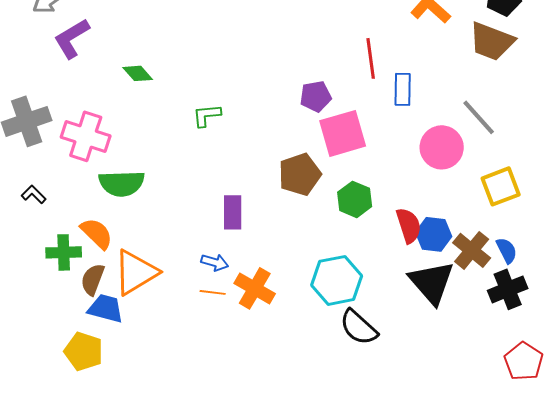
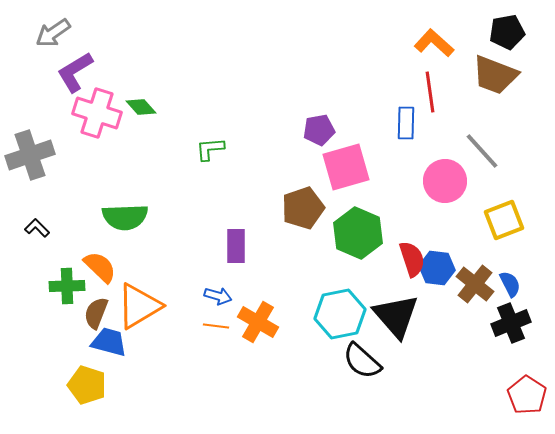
red line: (371, 58) -> (430, 92), moved
pink cross: (86, 136) -> (97, 113), moved
green hexagon: (355, 199) -> (358, 233), size x1.4
black triangle: (432, 282) -> (396, 316), moved

